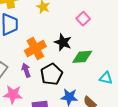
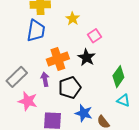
pink square: (83, 19) -> (95, 36), moved
green diamond: (82, 57) -> (118, 77), moved, turned -60

